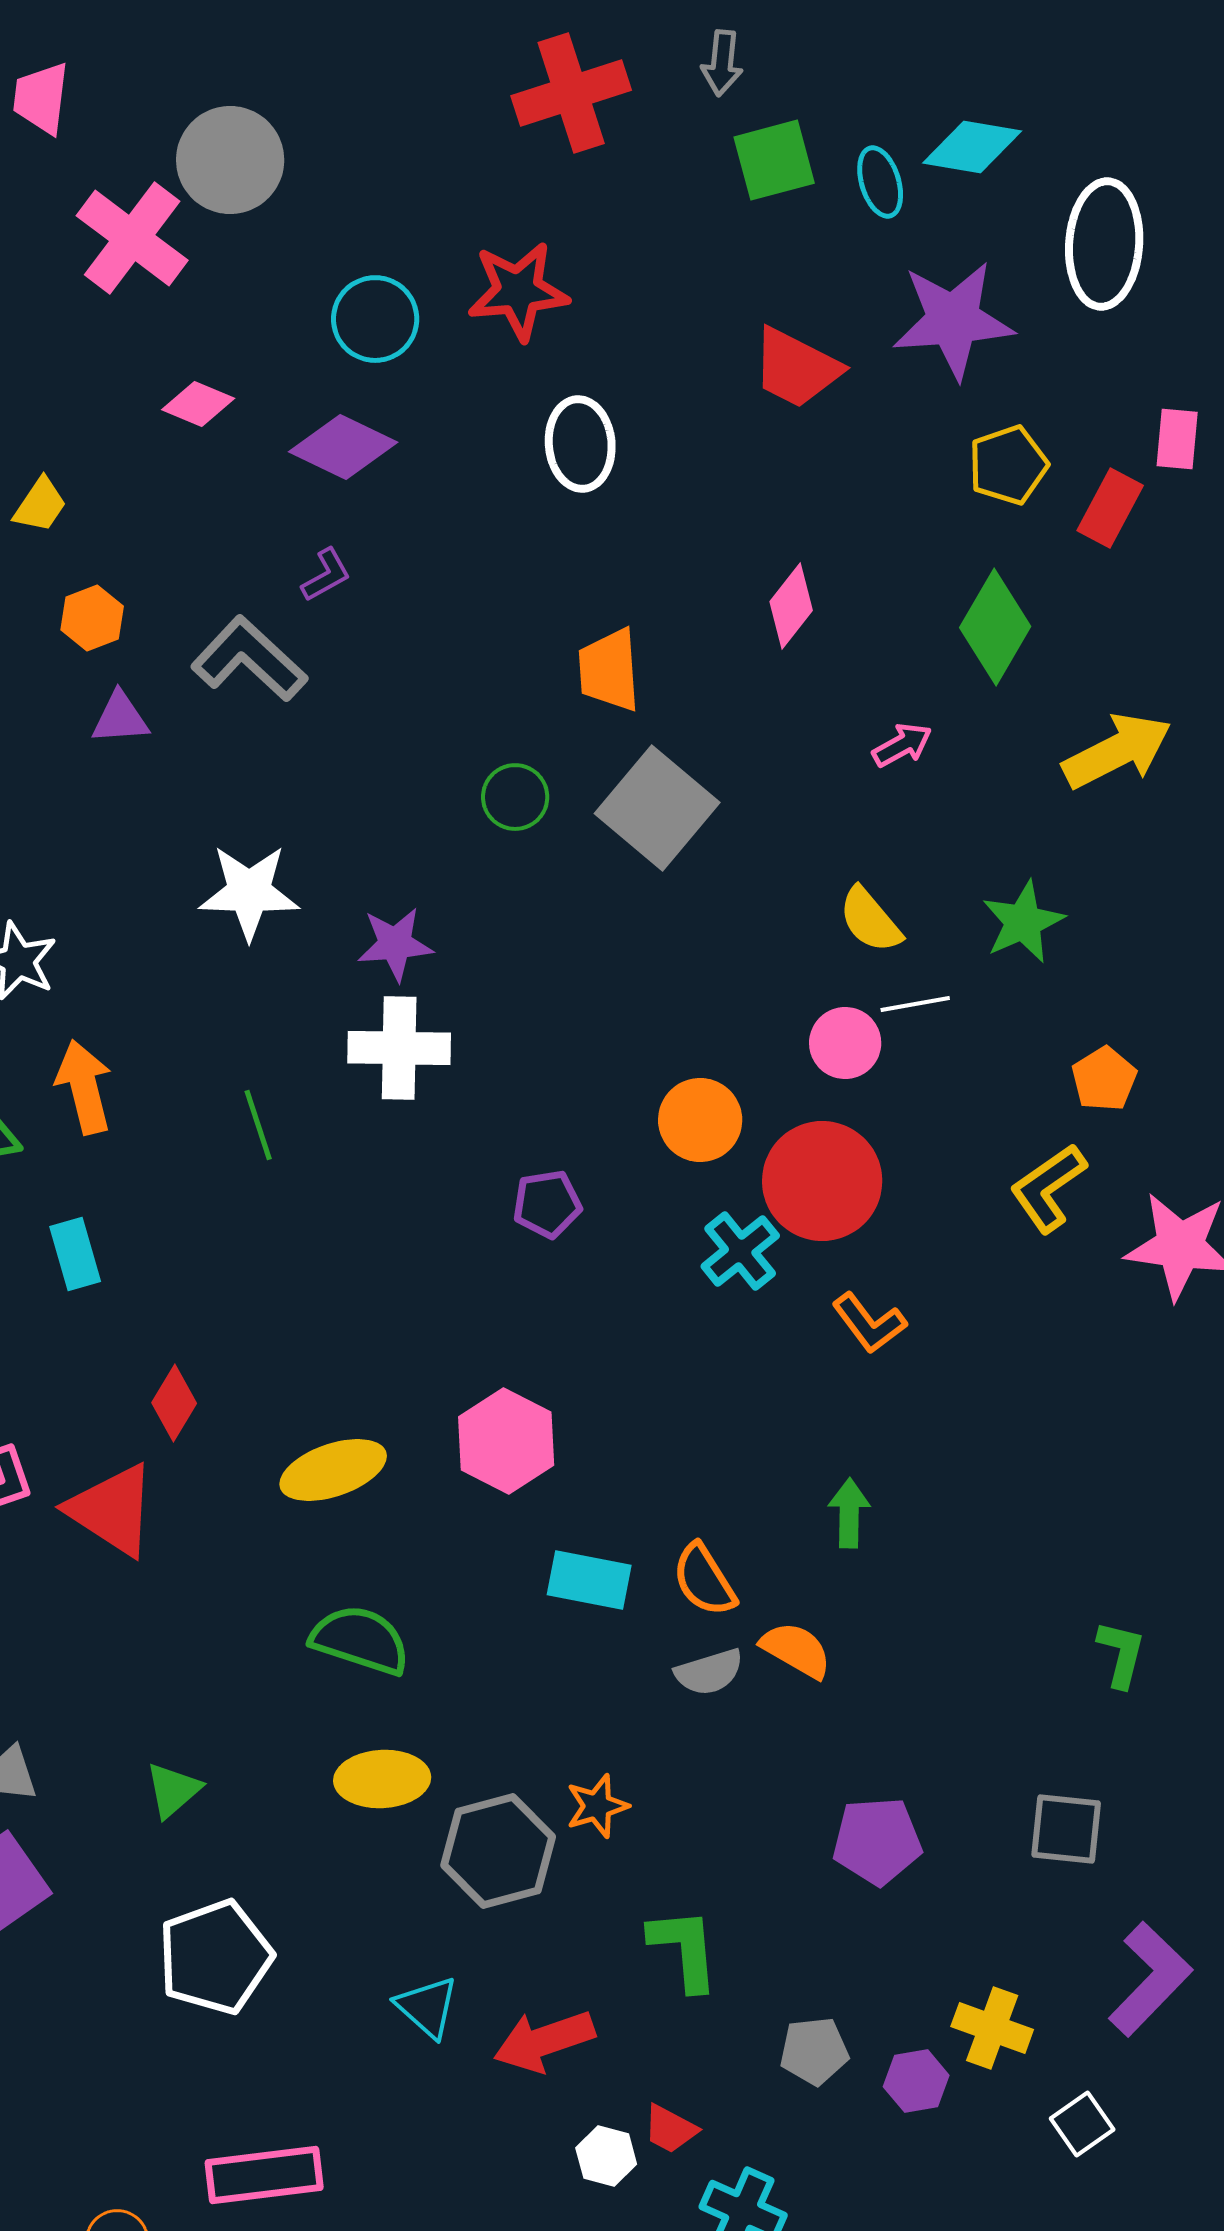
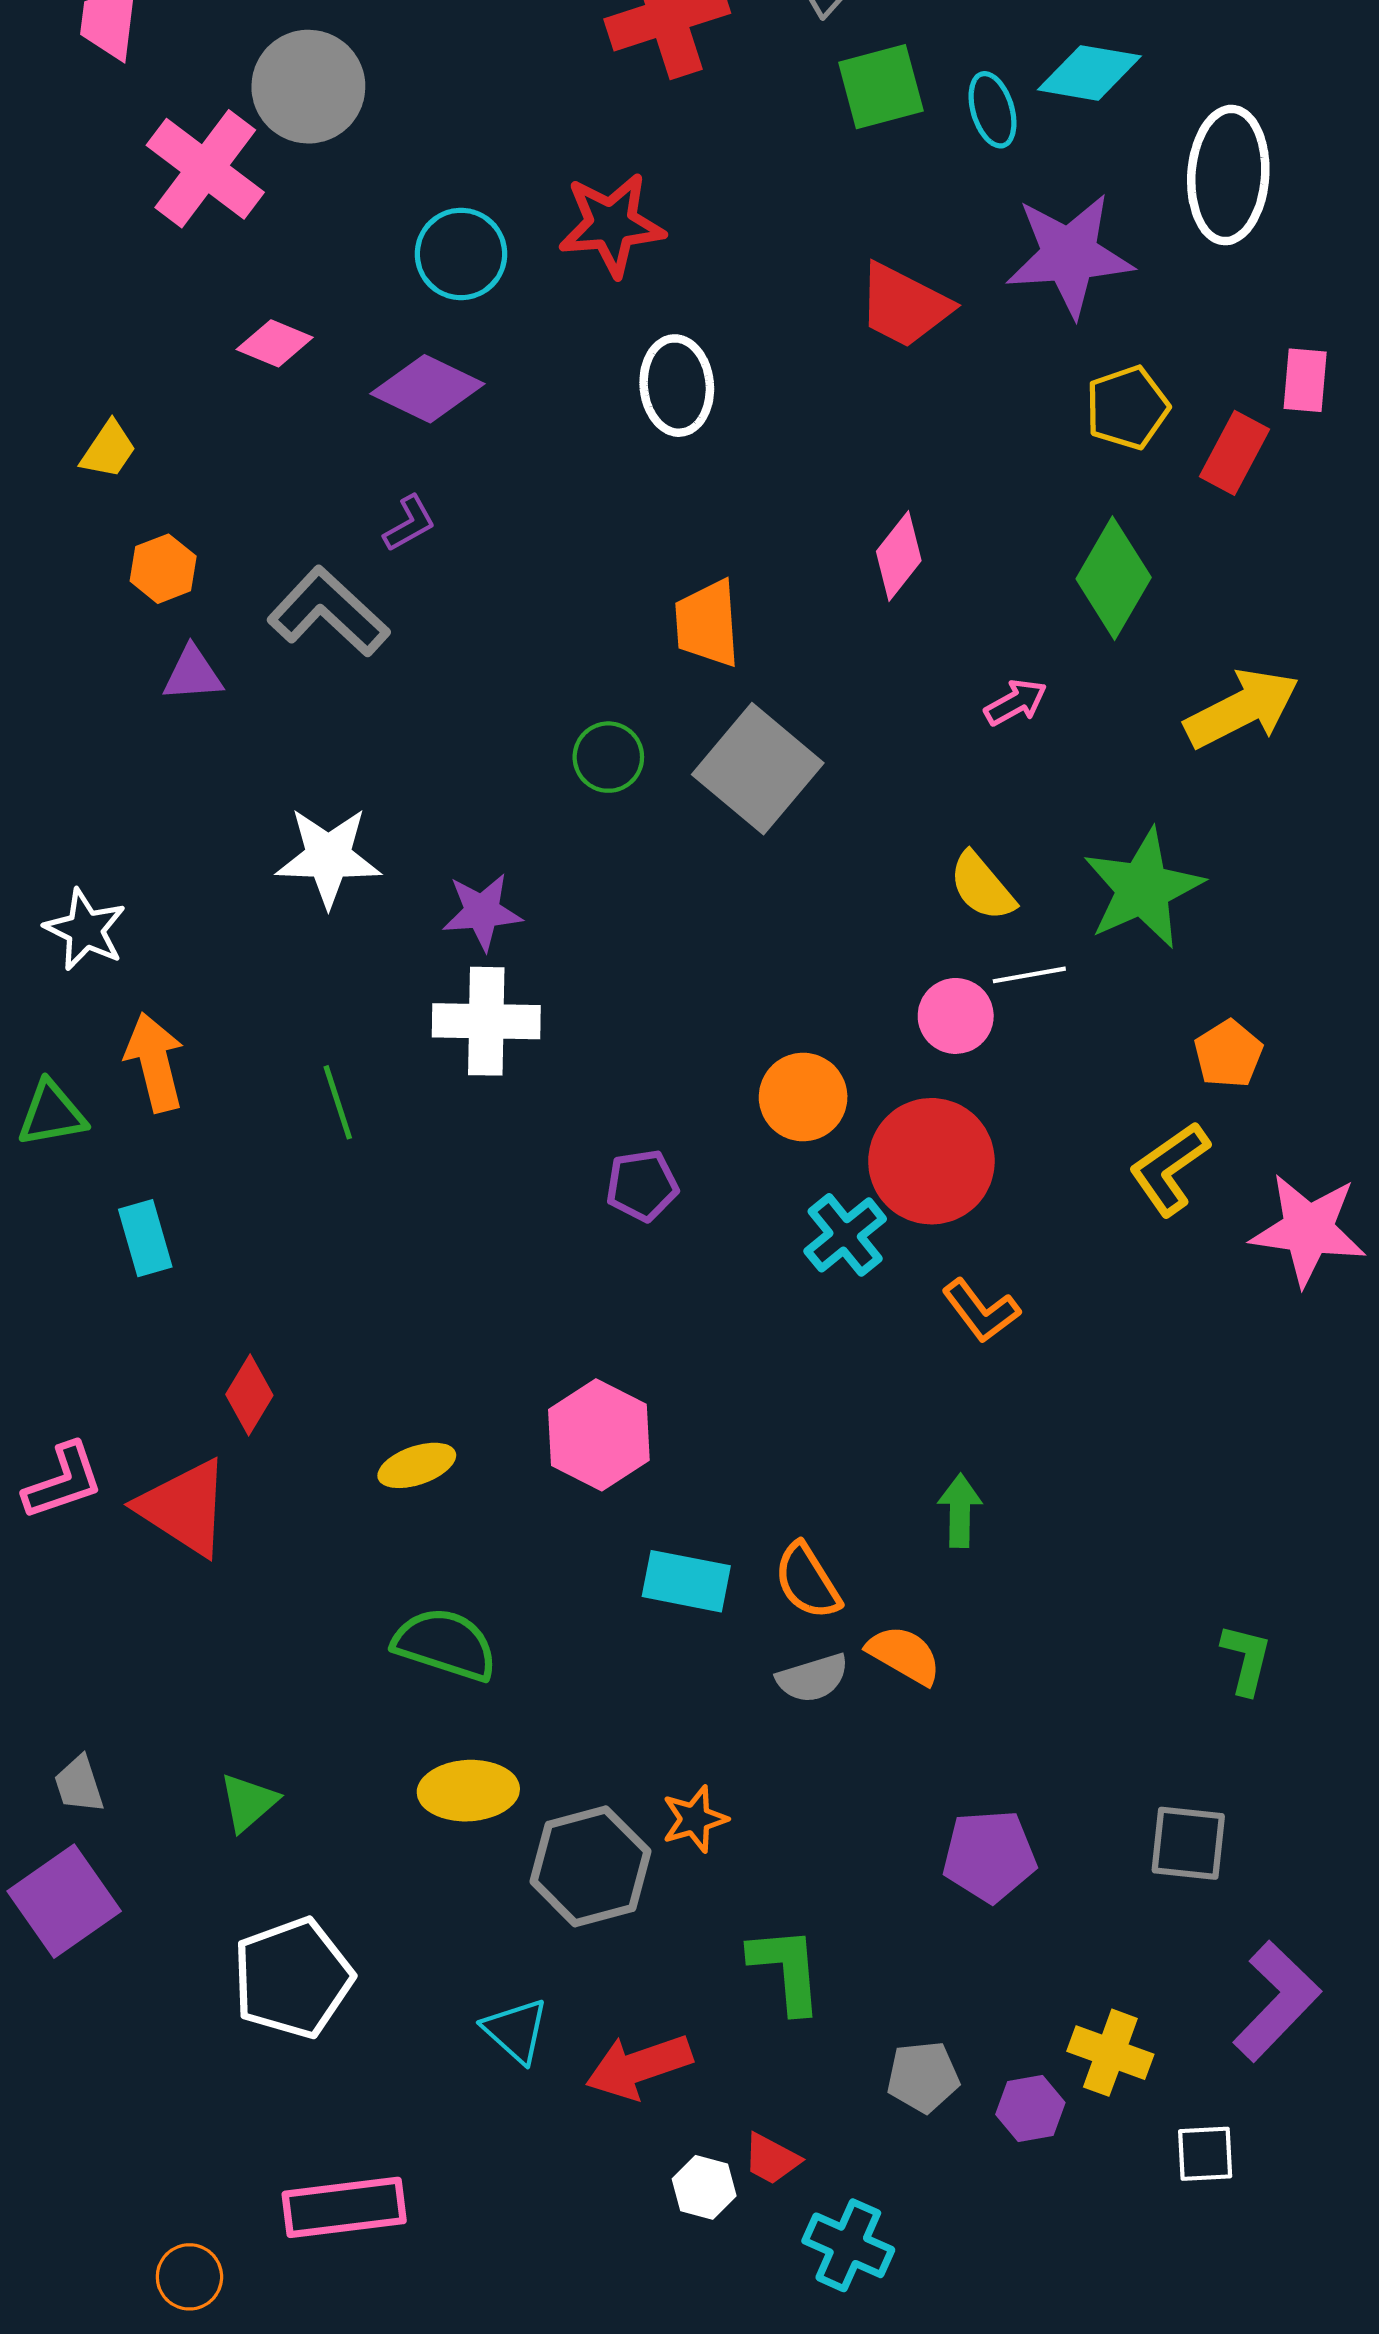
green star: (1023, 922) -> (1143, 889), size x1.4
yellow ellipse: (333, 1470) -> (417, 1465), size x0.7
white square: (1082, 2124) -> (1205, 2154), turned 32

